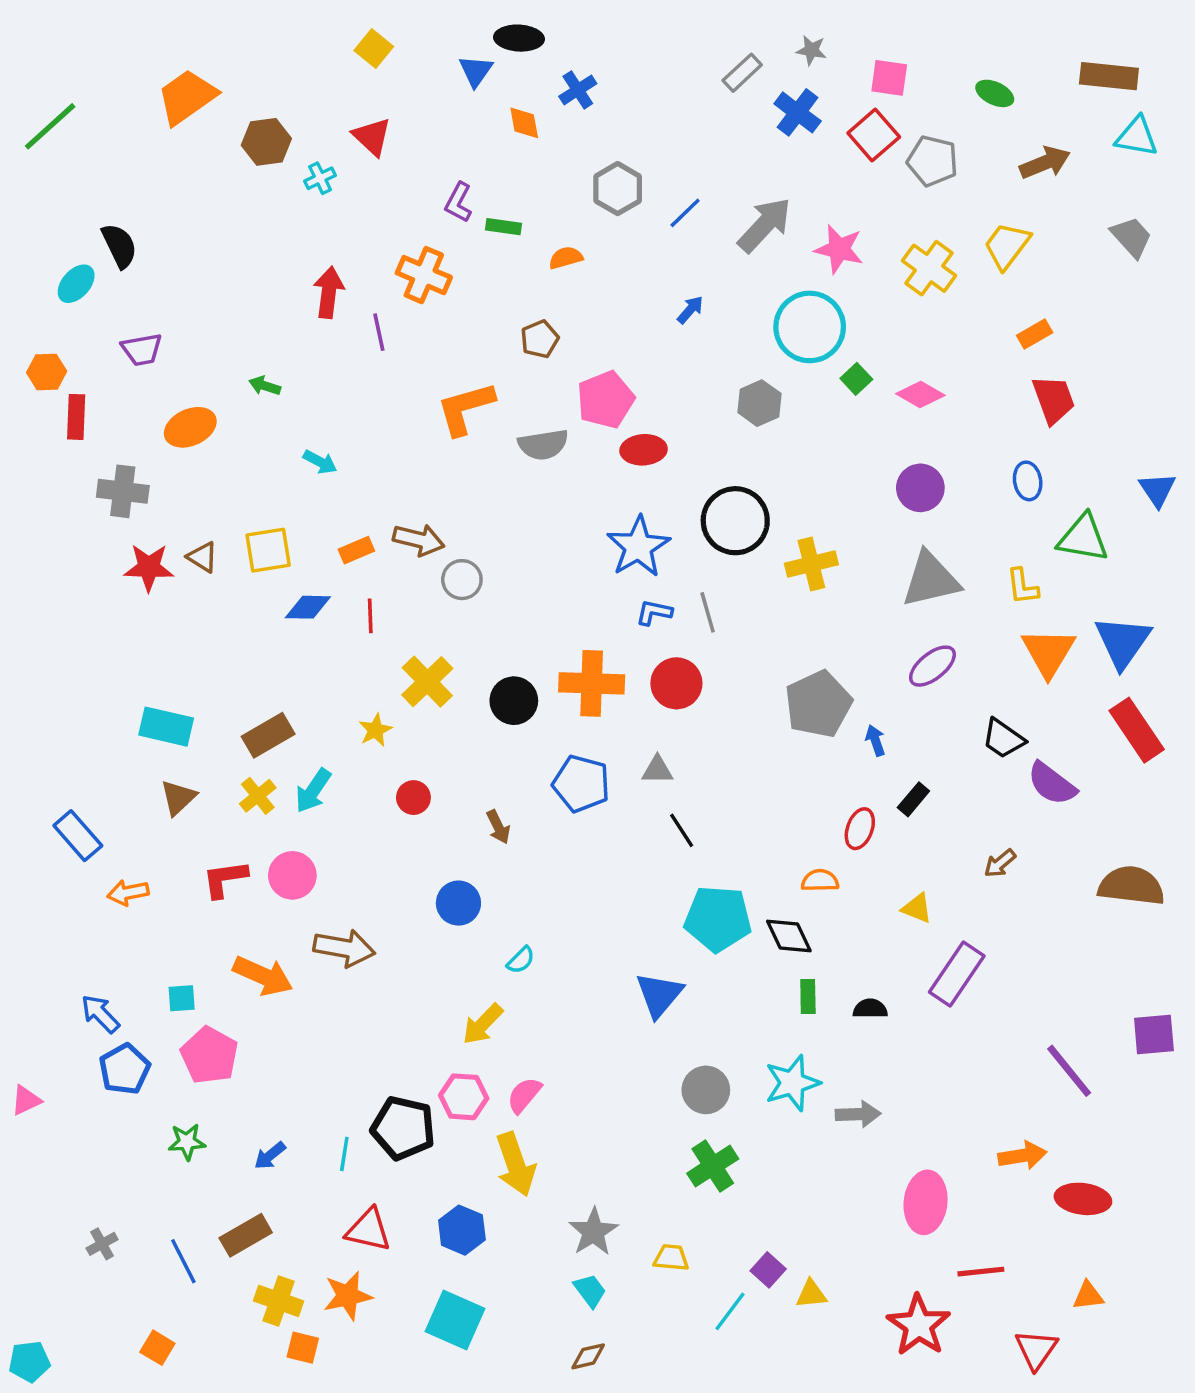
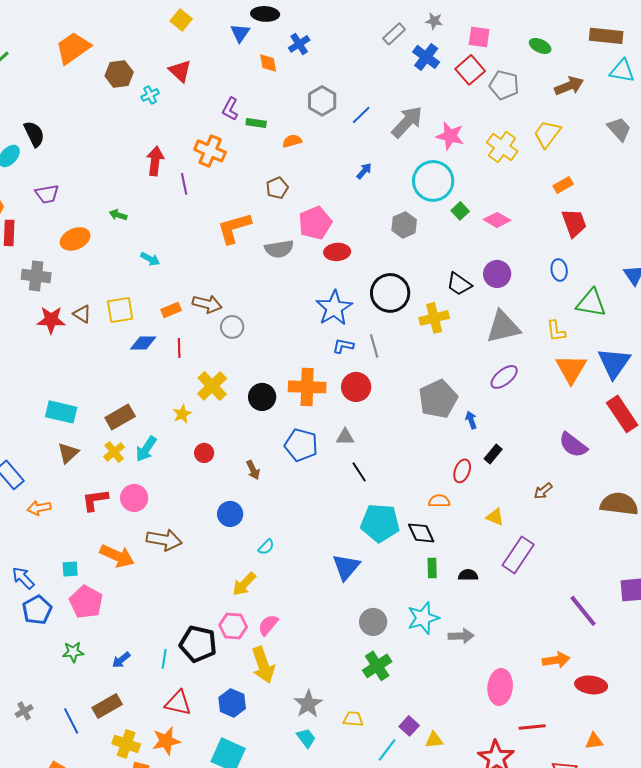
black trapezoid: (1003, 739) -> (459, 284), moved

